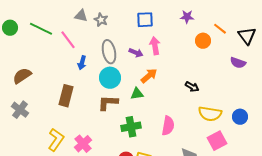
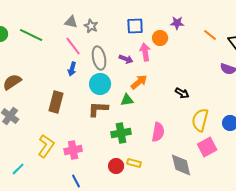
pink line: (68, 40) -> (73, 46), moved
orange circle: (203, 41) -> (160, 38), moved
yellow semicircle: (210, 114) -> (200, 120), turned 95
pink cross: (83, 144) -> (73, 150), turned 30

